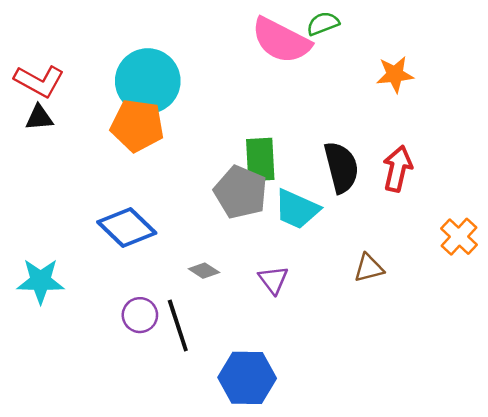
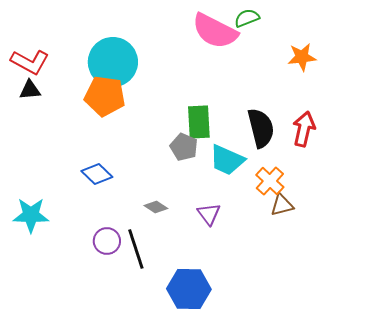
gray pentagon: (241, 192) -> (184, 147), size x0.7
blue diamond: (127, 227) -> (97, 174), size x0.7
orange cross: (459, 237) -> (270, 181), moved

